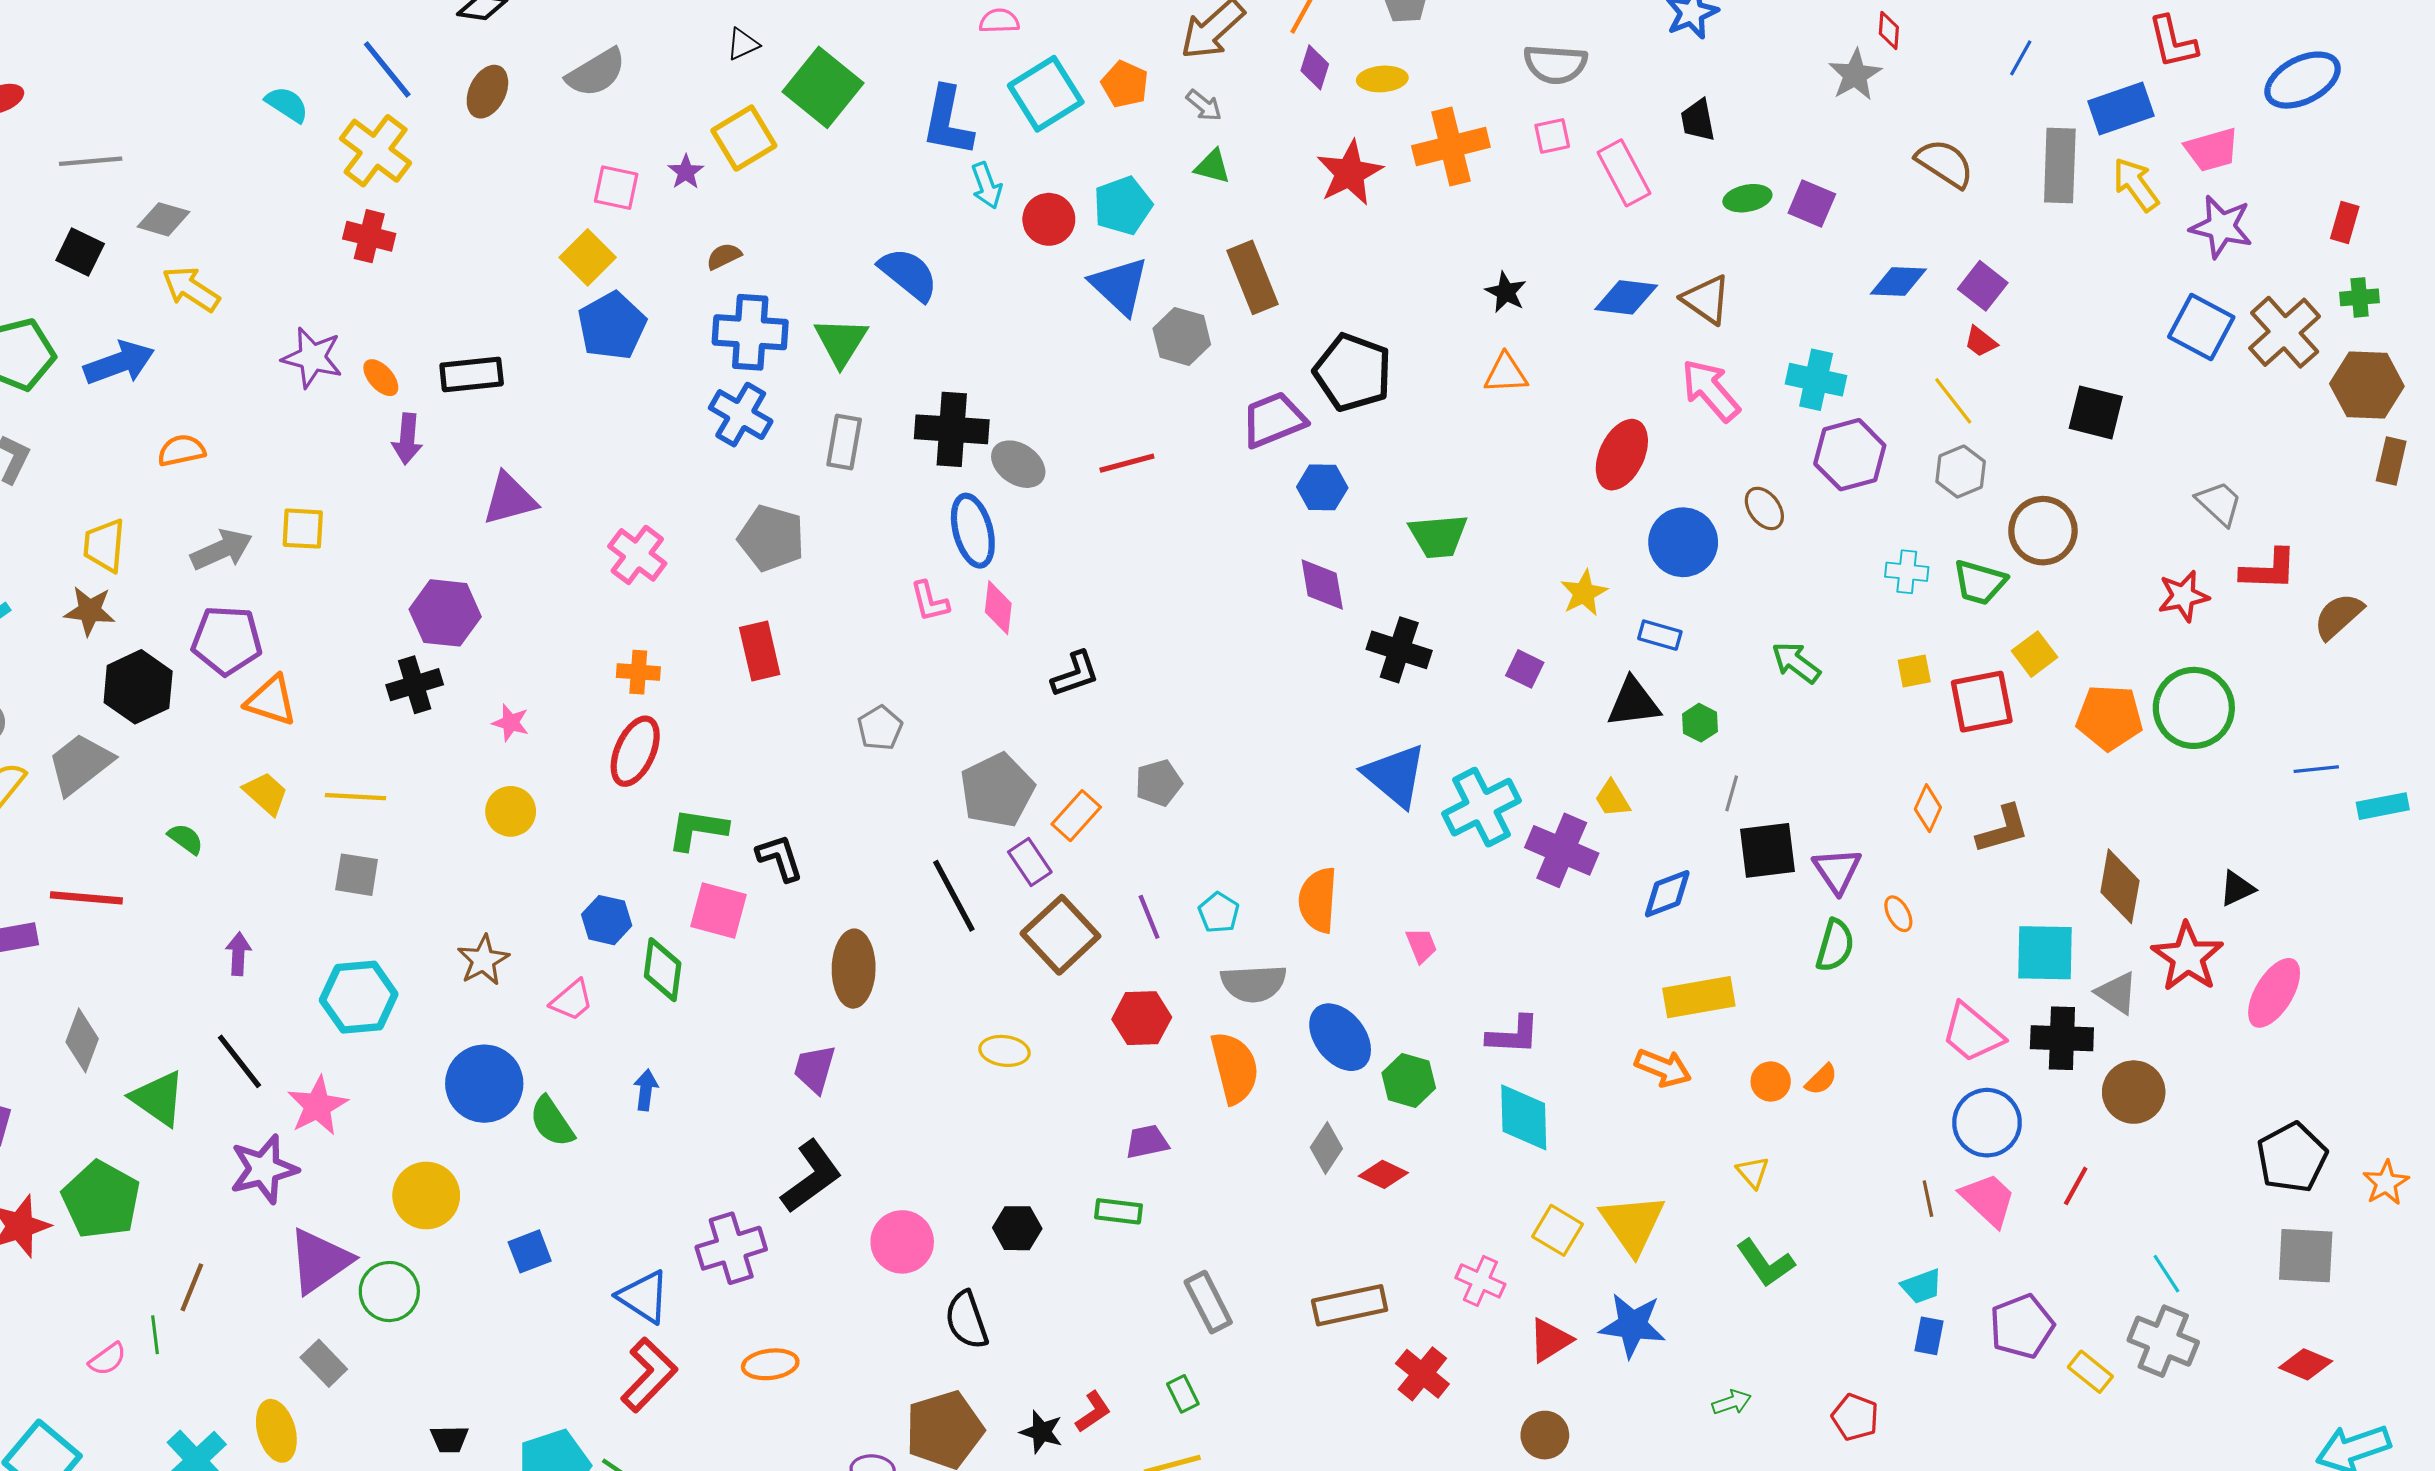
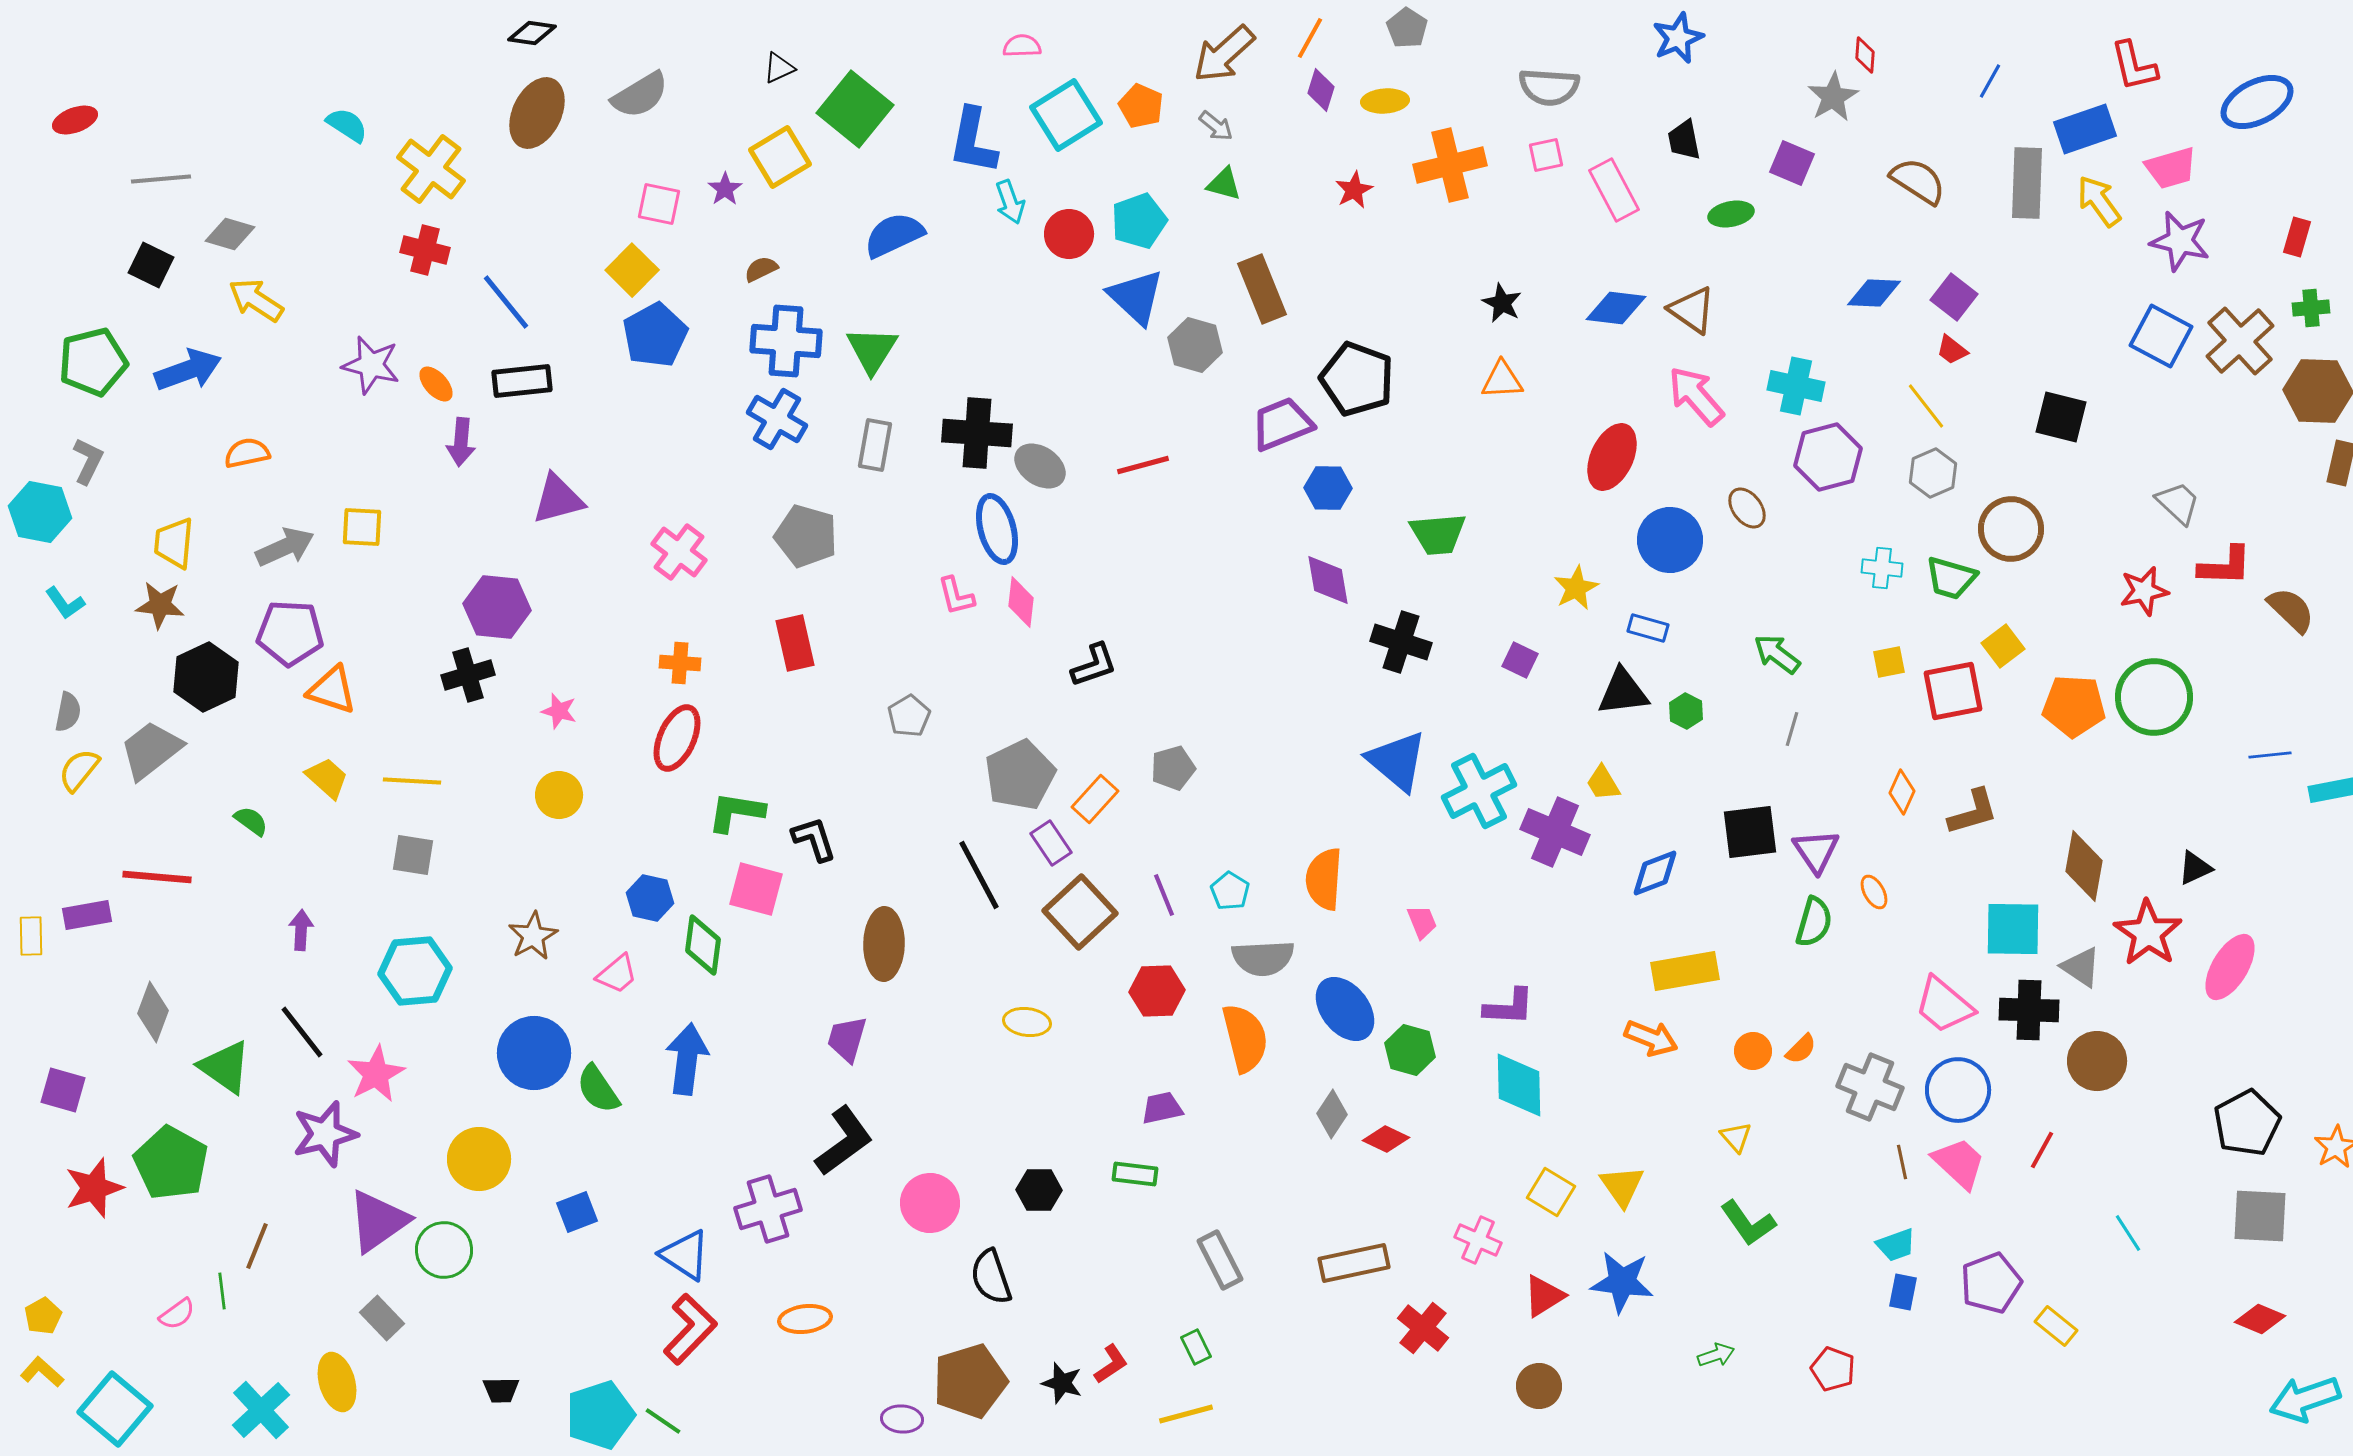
blue line: (387, 69) -> (506, 302), moved
brown ellipse: (487, 92) -> (537, 113), size x1.4
red star: (1350, 173) -> (1354, 190), size x0.6
purple square: (1812, 203) -> (1792, 163), moved
blue semicircle: (908, 274) -> (894, 235), moved, turned -64
brown semicircle: (2338, 616) -> (2291, 610), turned 86
gray line: (1732, 793) -> (1792, 729), moved
blue arrow: (646, 1090) -> (687, 1059), size x1.8
yellow triangle: (1632, 1224) -> (1622, 1186), size x0.7
gray cross: (2163, 1341) -> (1870, 1087), moved

